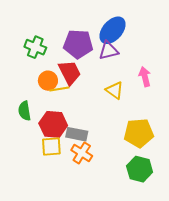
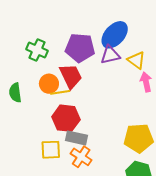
yellow triangle: (115, 90) -> (136, 60), moved
green semicircle: (24, 111) -> (15, 93), moved
red hexagon: (53, 124) -> (66, 118), moved

